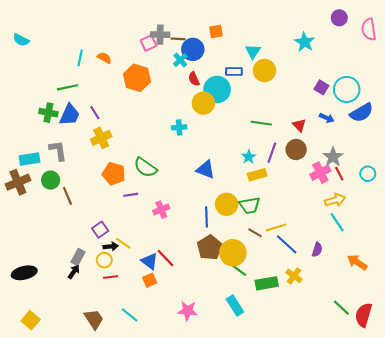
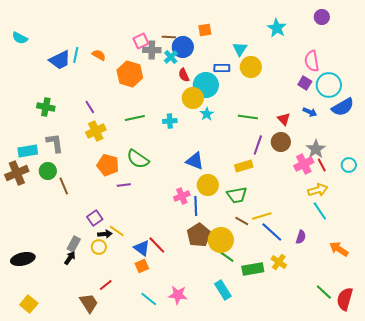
pink semicircle: (369, 29) -> (312, 61), moved
gray cross: (160, 35) -> (152, 50), moved
cyan star: (305, 42) -> (277, 28), moved
green line: (67, 87) -> (135, 118), moved
blue trapezoid: (70, 115) -> (60, 60), moved, turned 40
cyan star: (249, 157) -> (207, 114), moved
yellow circle: (227, 204) -> (208, 185), moved
pink cross: (161, 210) -> (182, 196), moved
red line: (111, 277) -> (106, 285), moved, turned -32
cyan line: (130, 315) -> (149, 299), moved

